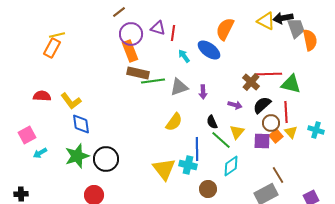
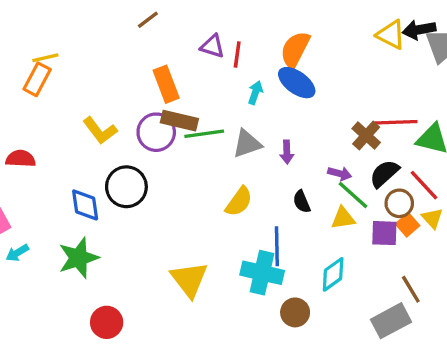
orange semicircle: (225, 29) -> (295, 50), moved
purple circle: (131, 34) -> (156, 132), moved
cyan arrow: (184, 56) -> (255, 93), turned 56
yellow L-shape: (71, 101) -> (100, 131), moved
red line: (286, 112) -> (424, 185), turned -40
yellow triangle: (237, 132) -> (343, 218), turned 42
green line: (221, 140) -> (353, 195), moved
black circle: (106, 159) -> (126, 187), moved
cyan cross: (188, 165) -> (262, 273), size x1.4
yellow triangle: (164, 169) -> (189, 279), moved

